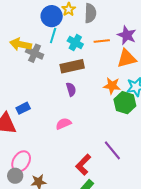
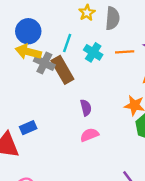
blue circle: (52, 16) -> (28, 31), moved
brown rectangle: (72, 66) -> (62, 70), moved, turned 70
pink semicircle: (63, 124) -> (90, 135), moved

